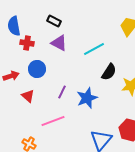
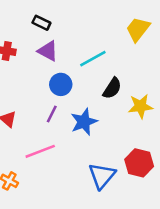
blue circle: (37, 69) -> (61, 84), moved

